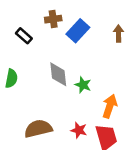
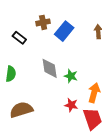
brown semicircle: (38, 129) -> (21, 110), moved
red star: (79, 130) -> (71, 105), moved

